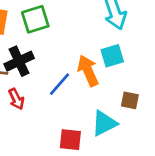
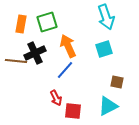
orange arrow: (88, 71) -> (68, 46), moved
red arrow: (16, 99) -> (56, 98), moved
cyan triangle: (104, 123) -> (108, 106), moved

